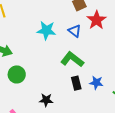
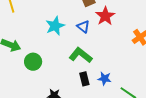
cyan star: (46, 30) -> (55, 26), turned -30
green circle: (17, 74) -> (33, 62), moved

